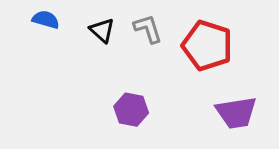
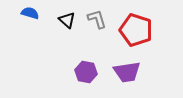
purple trapezoid: (236, 113) -> (127, 72), moved

